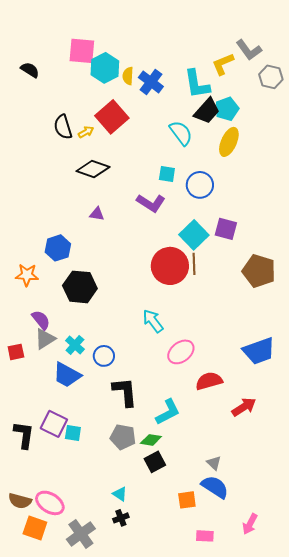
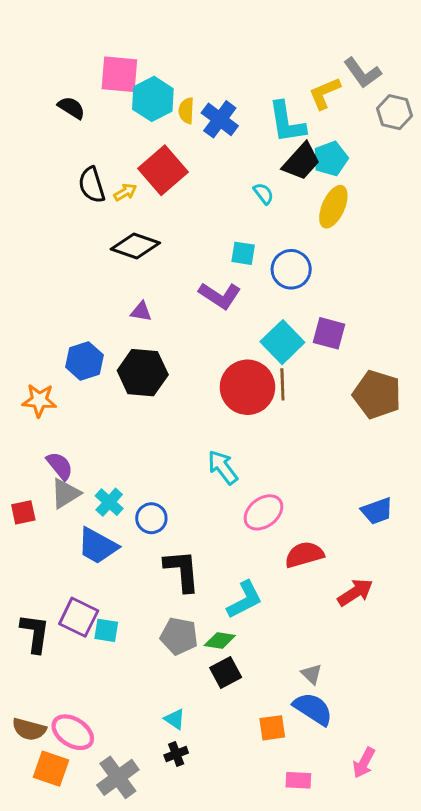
black semicircle: (30, 70) -> (71, 108), moved
cyan semicircle: (181, 133) -> (263, 194), size x0.6
black hexagon: (80, 287) -> (143, 373), moved
blue trapezoid: (259, 351) -> (377, 511), size x0.7

